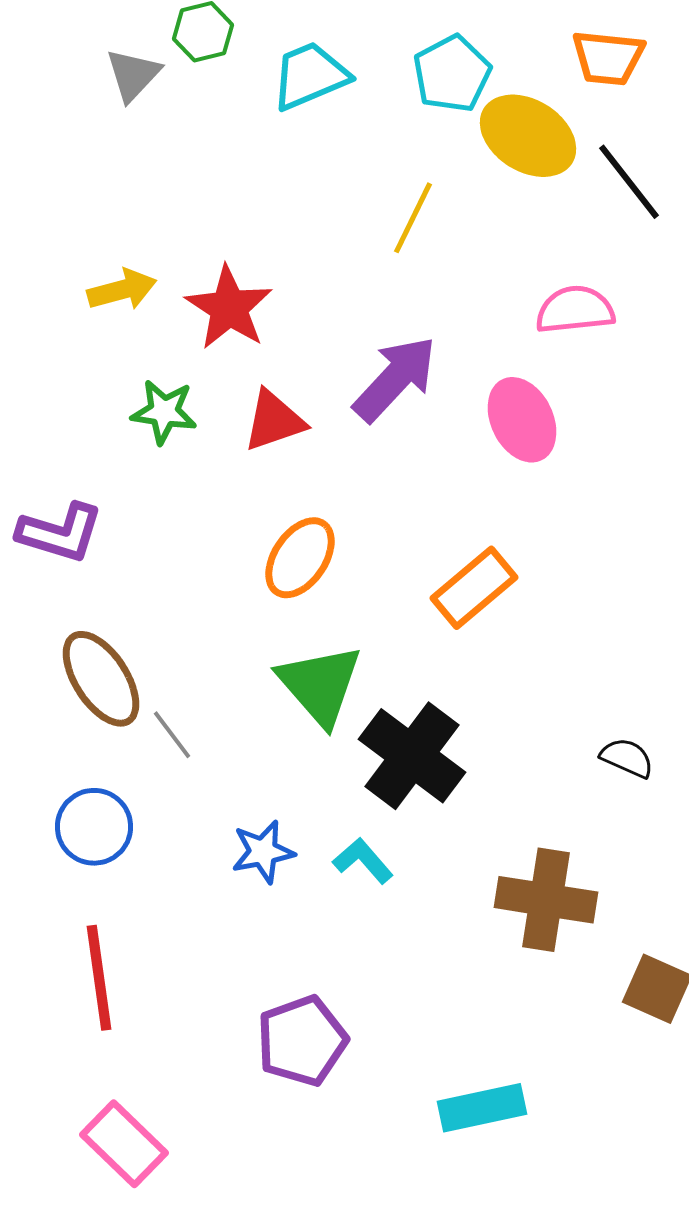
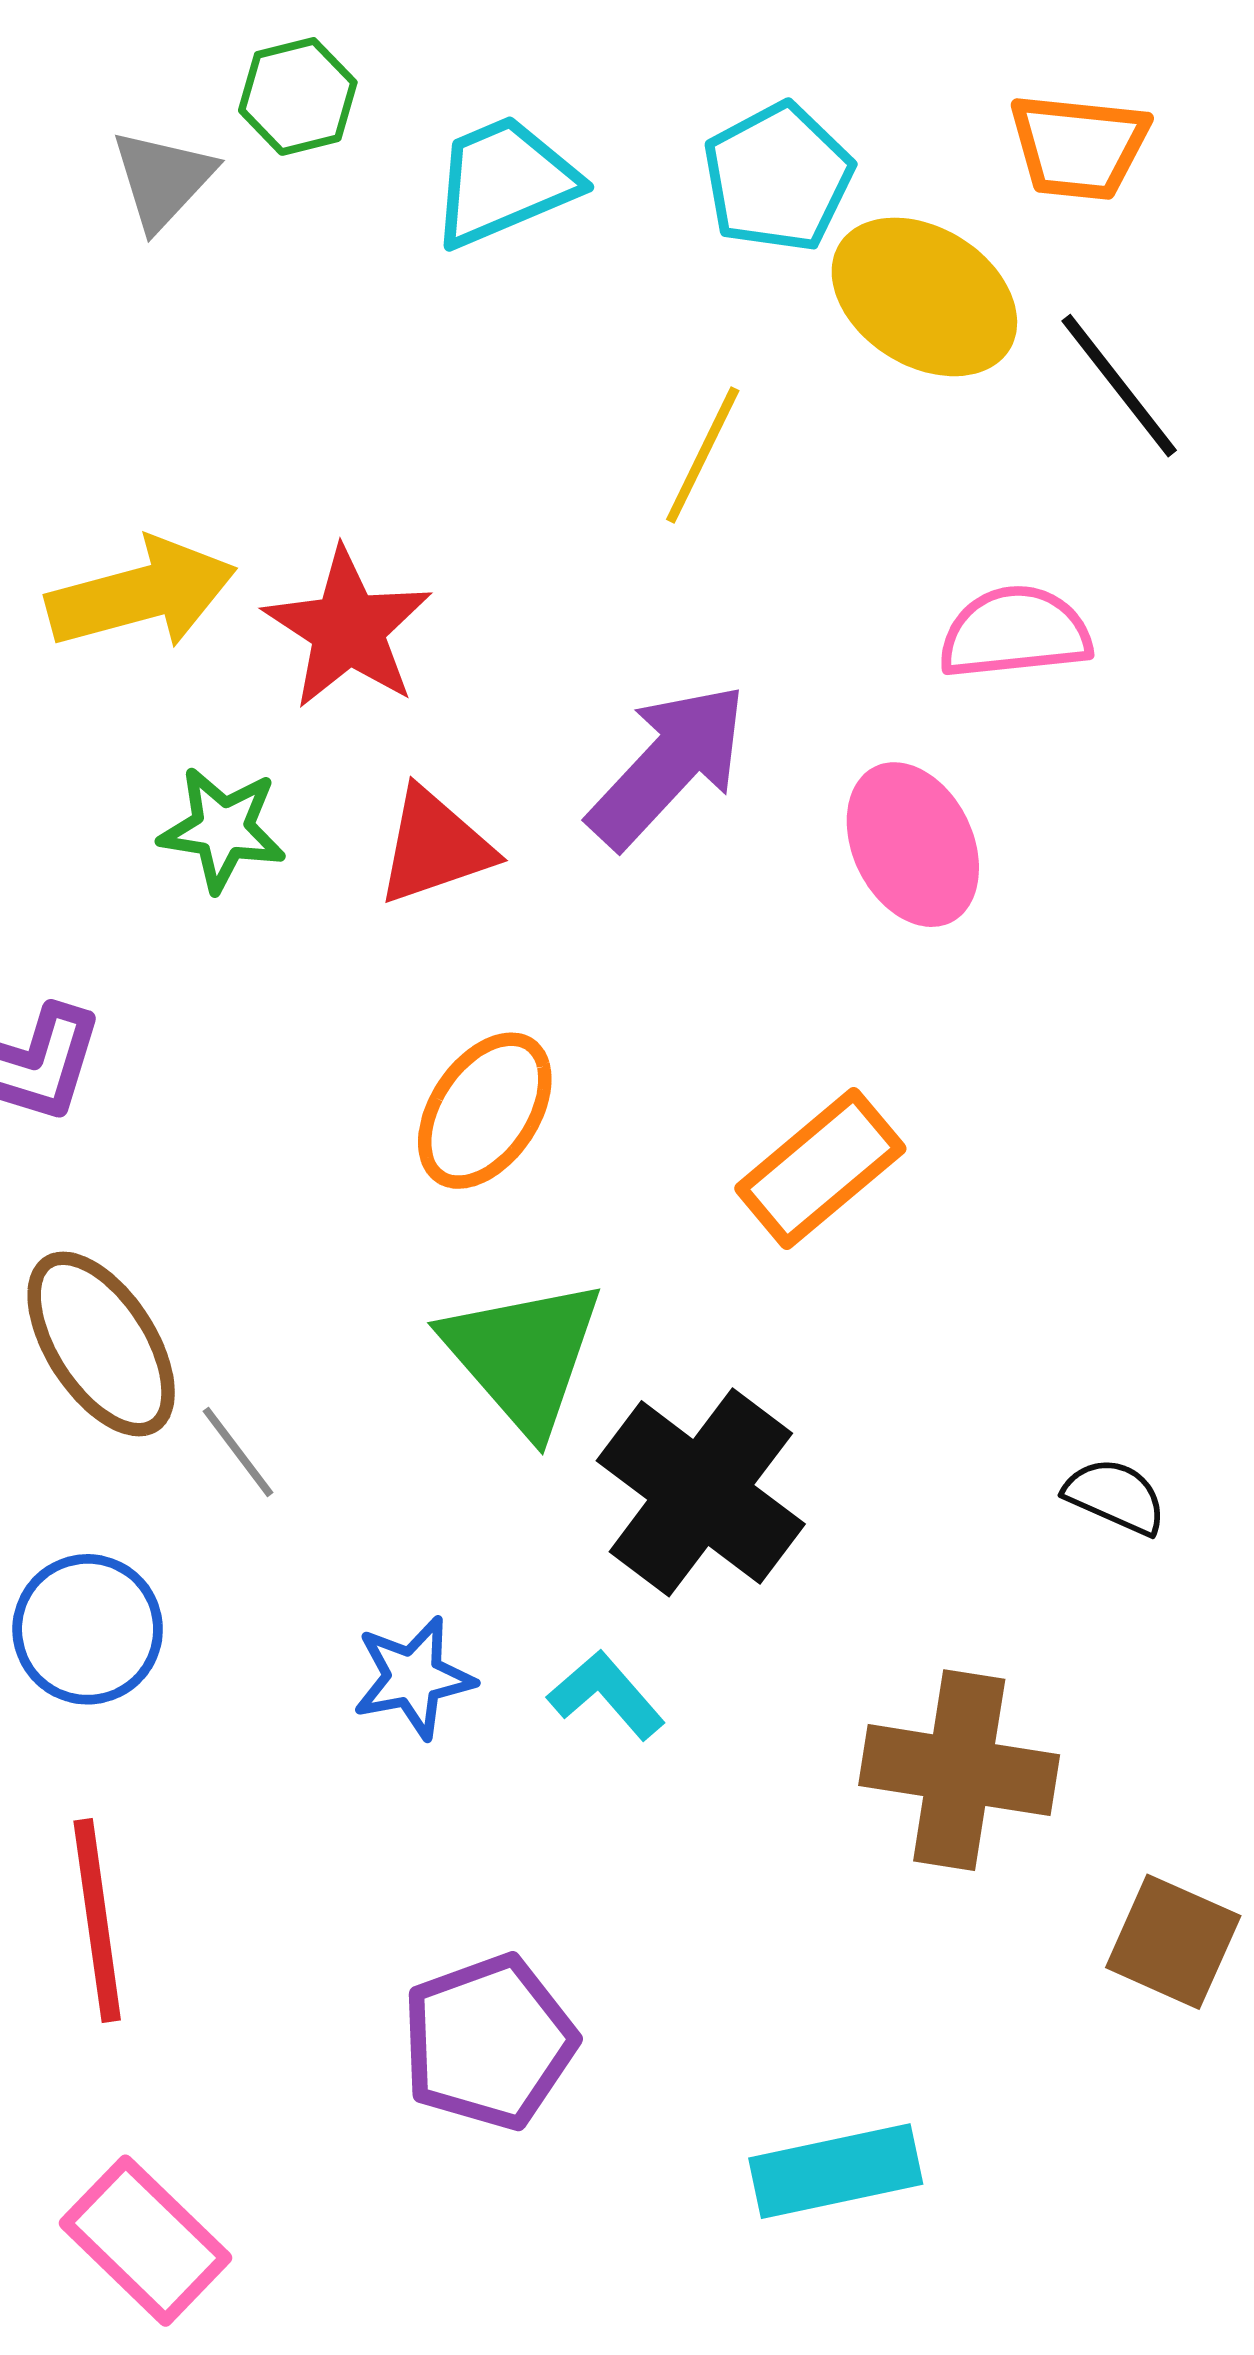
yellow arrow: (122, 290) -> (142, 594), size x1.4

